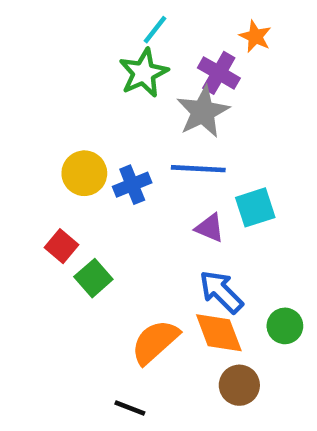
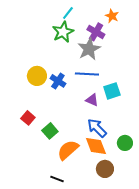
blue cross: (132, 185) -> (58, 81), turned -35
red square: (62, 246) -> (28, 118), moved
green square: (93, 278) -> (50, 131), moved

